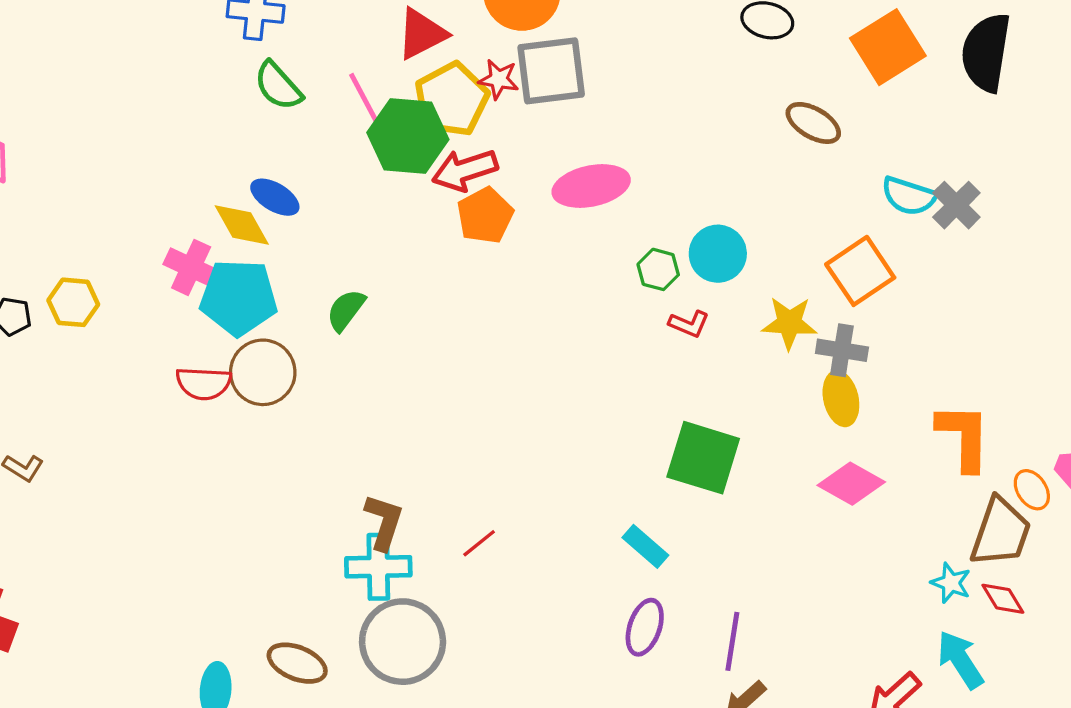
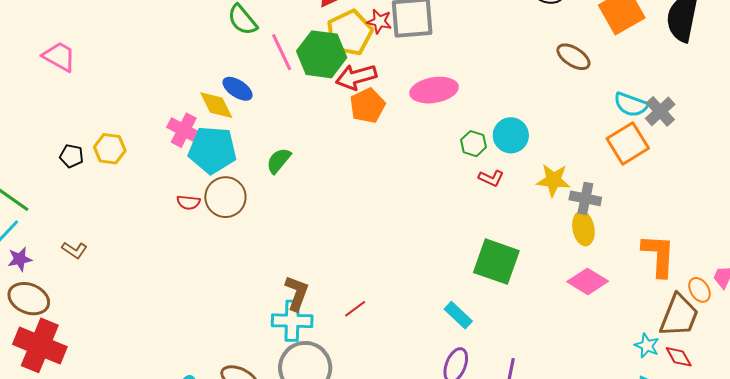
pink line: (366, 102) -> (282, 52), moved
orange square: (860, 271) -> (628, 143), moved
red semicircle: (204, 383) -> (189, 202), size x0.7

